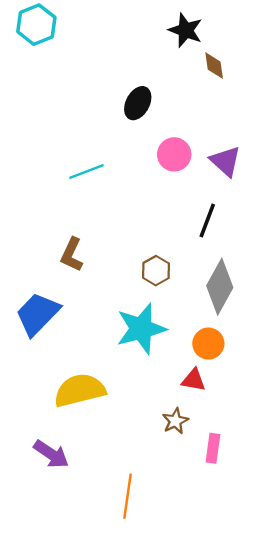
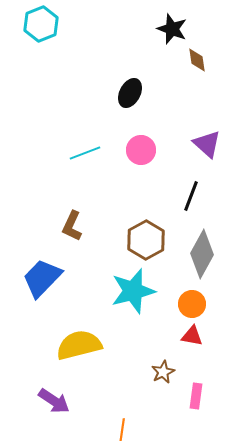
pink circle: (174, 154) -> (141, 150), moved
brown hexagon: (156, 271) -> (146, 240), size x1.5
red triangle: (194, 380) -> (192, 336), moved

